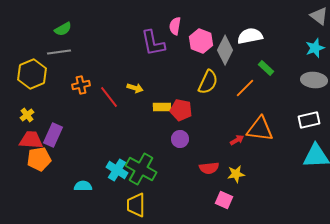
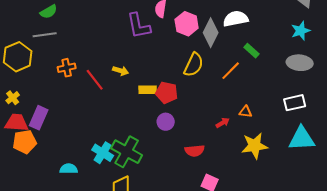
orange triangle: (260, 129) -> (246, 112), size x0.5
yellow star: (236, 174) -> (255, 146), moved, size x1.5

